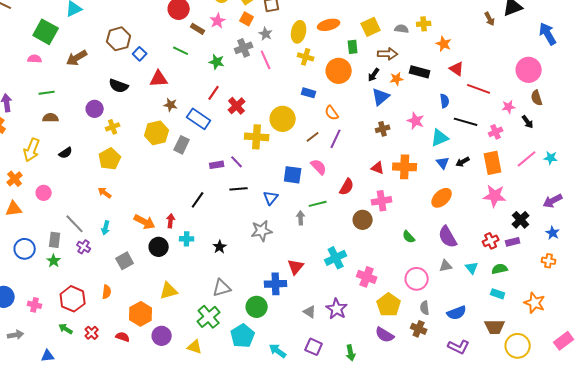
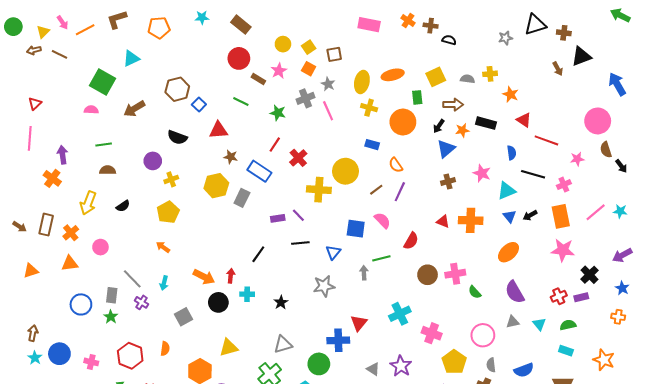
black arrow: (528, 122) -> (621, 166), moved
pink cross: (382, 201) -> (455, 274), moved

